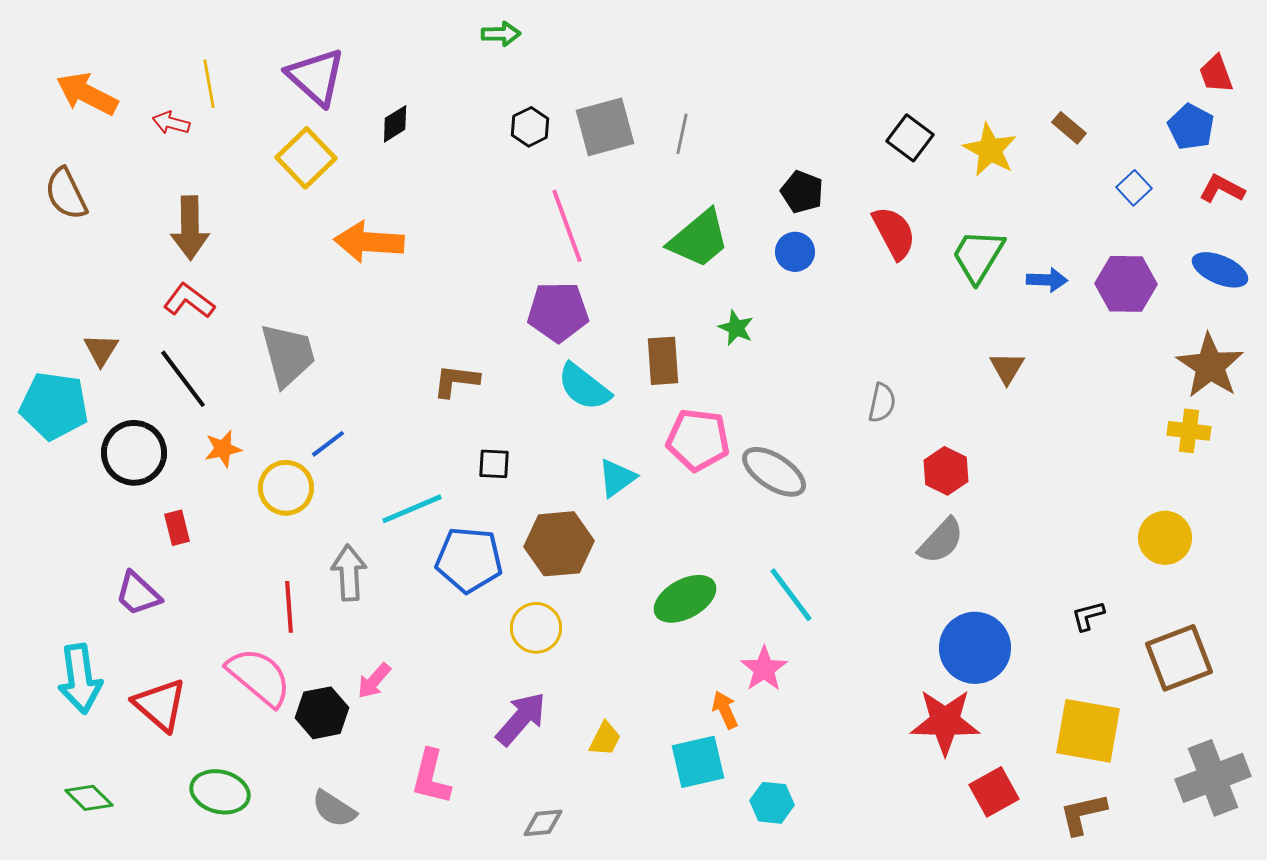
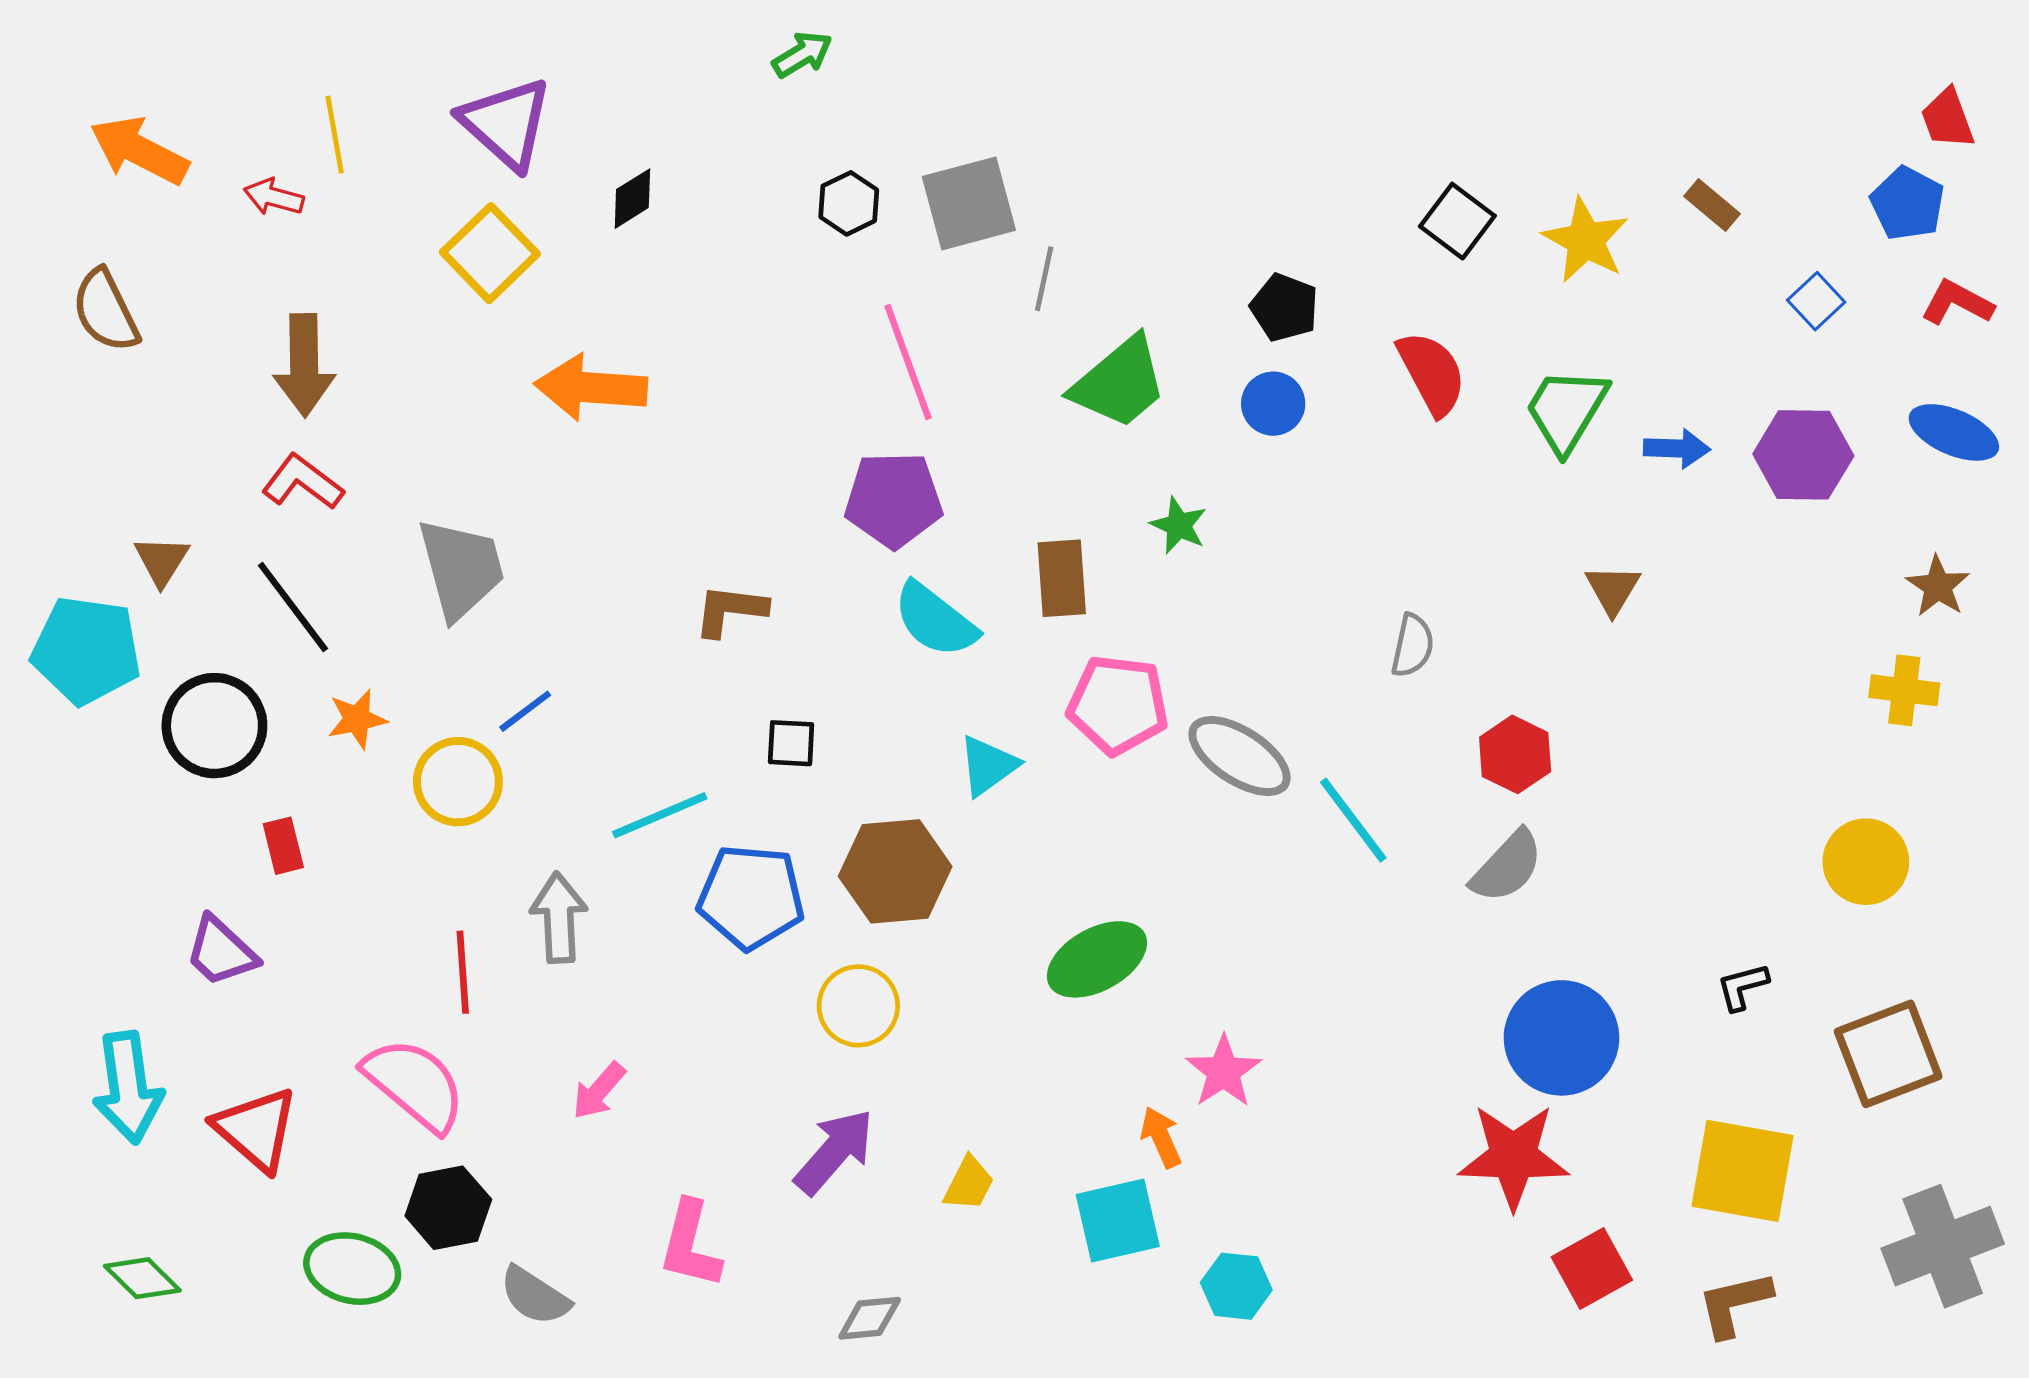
green arrow: (501, 34) -> (802, 54), turned -30
gray line: (682, 134) -> (1044, 279), moved
brown star: (1210, 366) -> (1938, 586), size x0.6
cyan line: (791, 595) -> (1353, 820), moved
black hexagon: (322, 713) -> (448, 1208), moved

